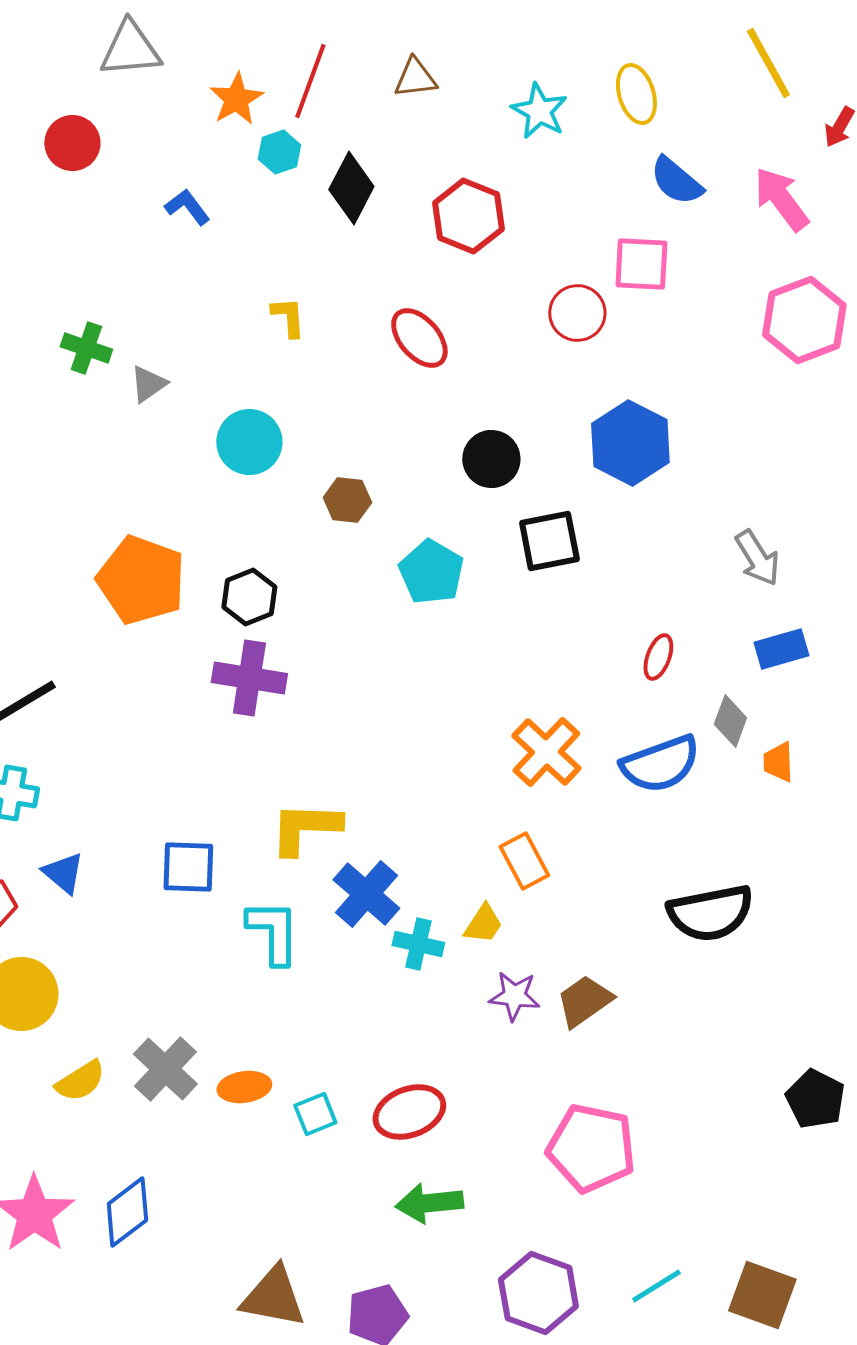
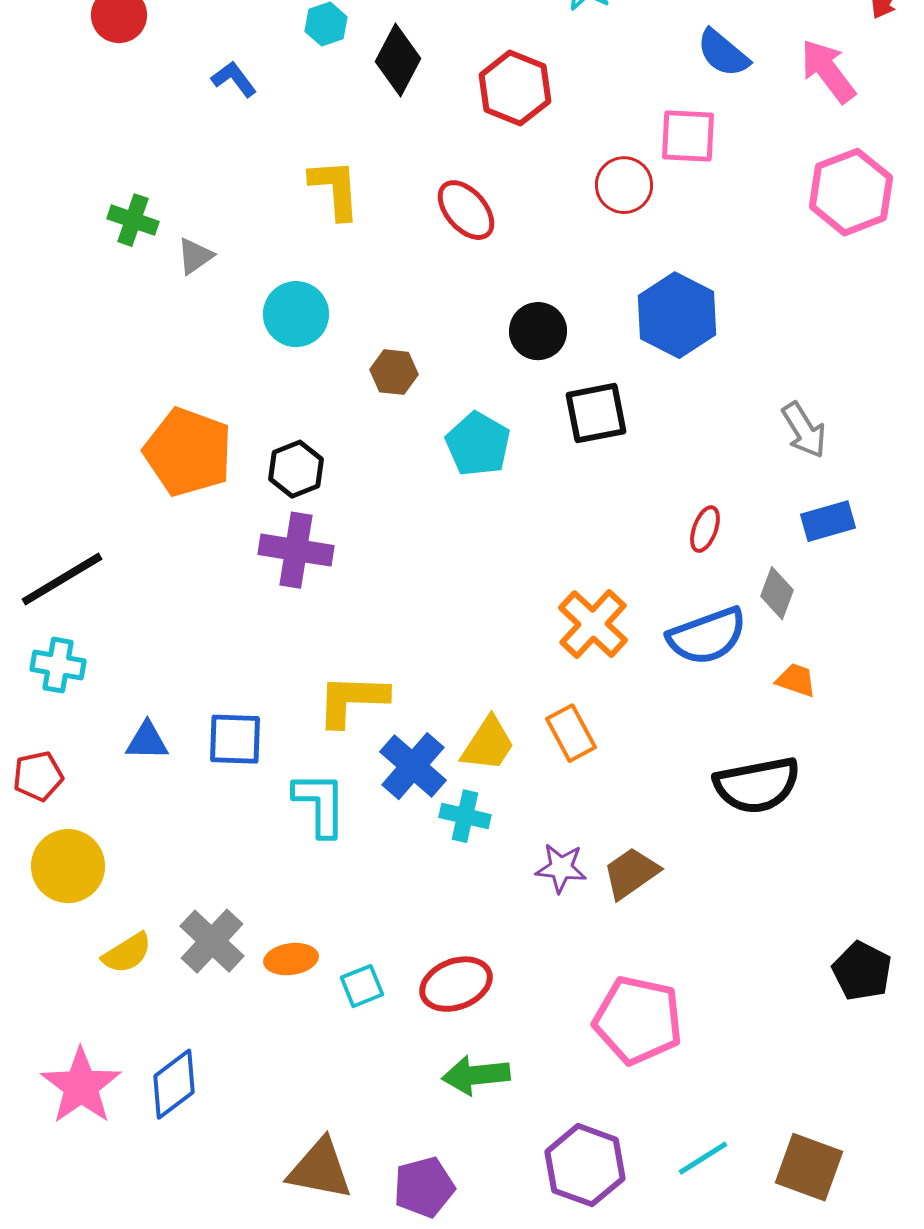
yellow L-shape: (288, 317) -> (335, 189), size x1.5
orange trapezoid: (778, 762) -> (796, 680), moved, turned 111
blue triangle: (63, 873) -> (147, 741), moved, turned -39
yellow trapezoid: (483, 924) -> (488, 744), moved, size x1.4

